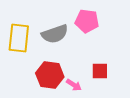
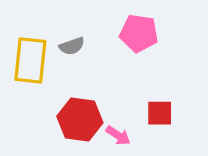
gray semicircle: (55, 34) -> (72, 46), moved, size x0.6

